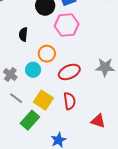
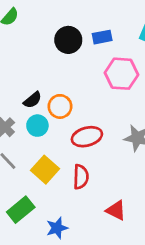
pink hexagon: (67, 25) -> (122, 74), moved
black semicircle: (23, 34) -> (33, 100), moved, turned -144
green rectangle: (30, 120) -> (21, 210), moved

